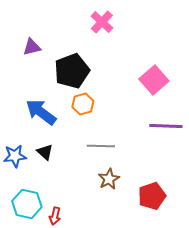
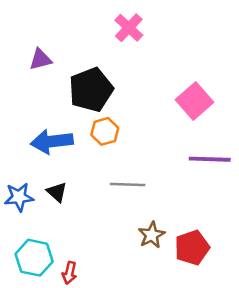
blue arrow: (41, 112) -> (52, 141), turned -44
brown star: (109, 179) -> (152, 235), moved

